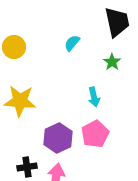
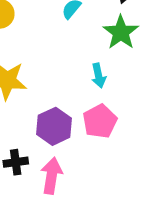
green star: (112, 62) -> (121, 32), size x1.6

